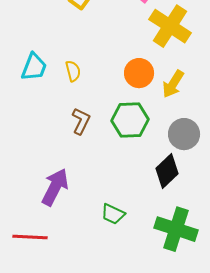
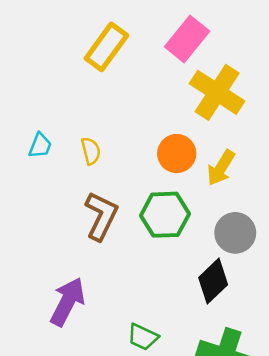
cyan trapezoid: (34, 67) -> (40, 146), size x0.7
brown L-shape: (81, 121) -> (101, 216), size x1.4

